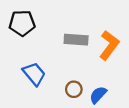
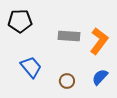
blue semicircle: (98, 95) -> (100, 77), moved

